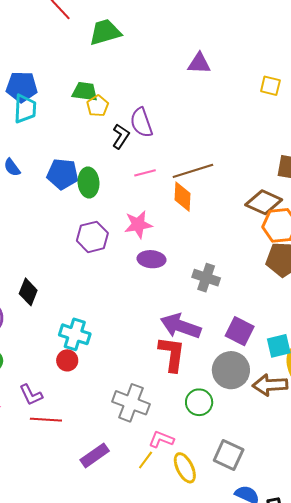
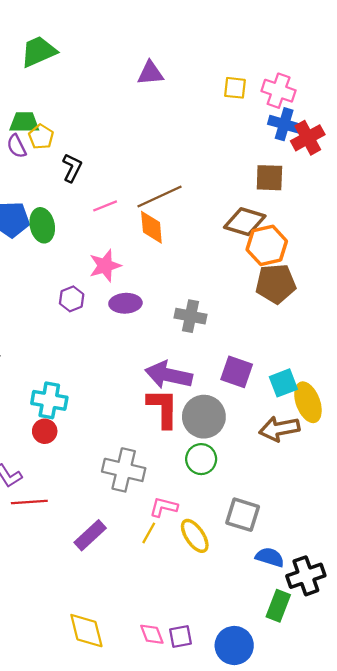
purple semicircle: (141, 123) -> (17, 146), moved, size x0.7
purple hexagon: (92, 237) -> (72, 299), moved, size x0.7
gray circle: (231, 370) -> (204, 417), moved

